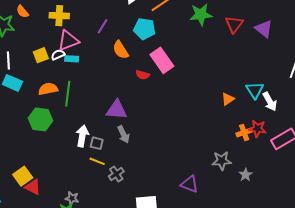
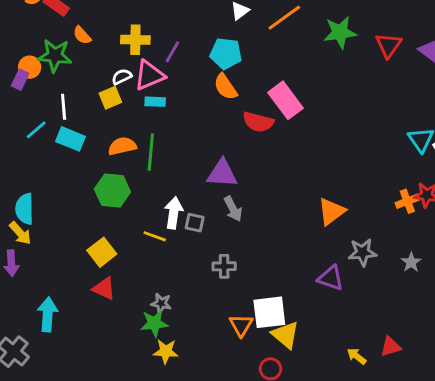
purple line: (102, 26) -> (172, 52), moved
cyan pentagon: (144, 29) -> (226, 53), moved
white semicircle: (58, 55) -> (122, 77), moved
red semicircle: (143, 75) -> (258, 122), size x1.5
orange triangle: (228, 99) -> (331, 211), moved, size x1.5
yellow line: (97, 161) -> (155, 236), moved
gray star: (222, 161) -> (362, 252), moved
gray cross: (116, 174) -> (224, 266), turned 35
yellow square: (23, 176) -> (102, 252), moved

